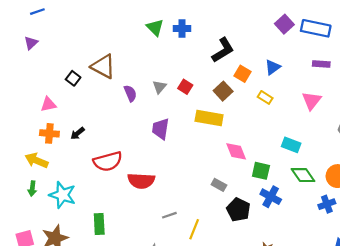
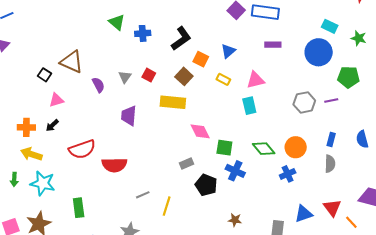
blue cross: (182, 29) -> (143, 33), moved
pink triangle: (312, 101) -> (255, 80), moved, turned 42
pink triangle: (48, 104) -> (56, 100), moved
cyan rectangle: (291, 145) -> (249, 106), moved, turned 60
yellow arrow: (37, 160) -> (31, 154), moved
gray rectangle: (219, 185) -> (187, 163), turned -48

